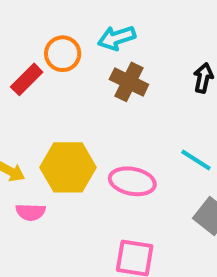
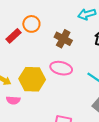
cyan arrow: (117, 38) -> (87, 14), moved
pink ellipse: (132, 181) -> (61, 68), moved

